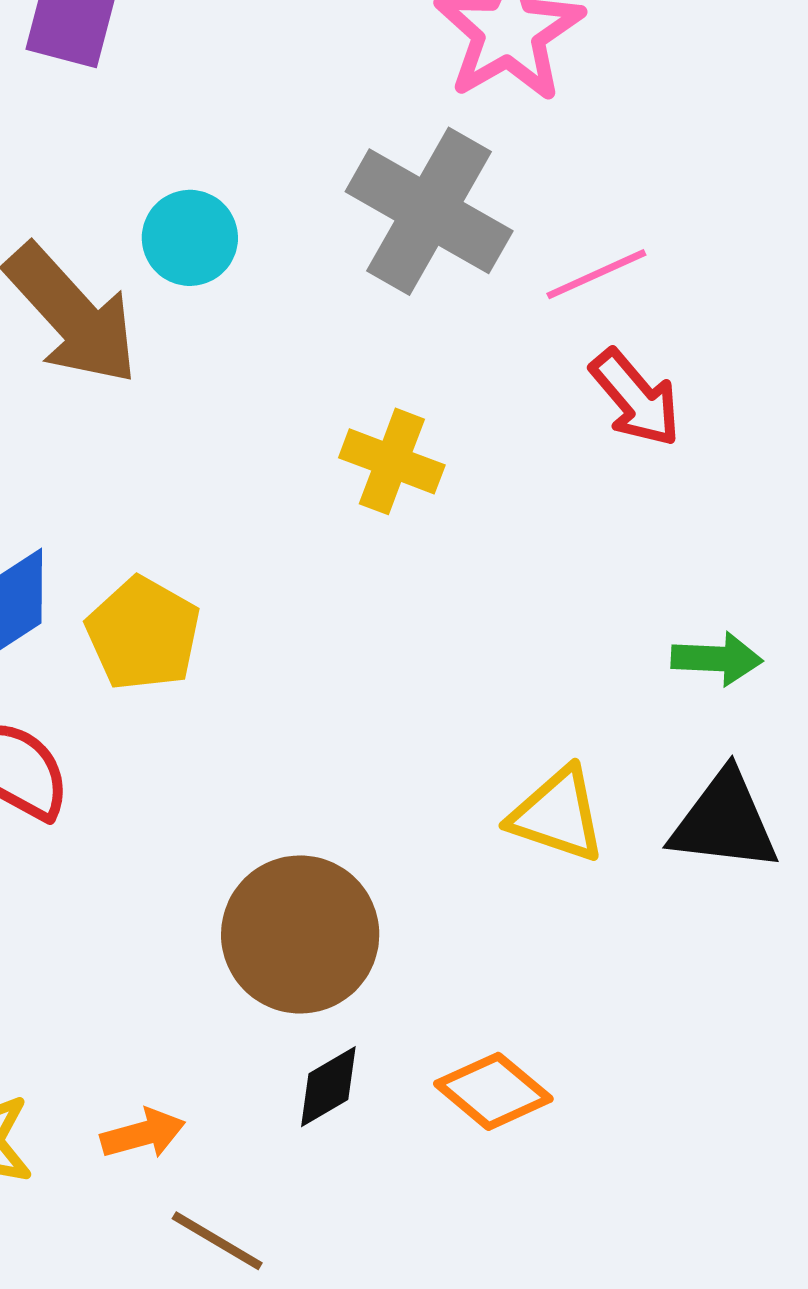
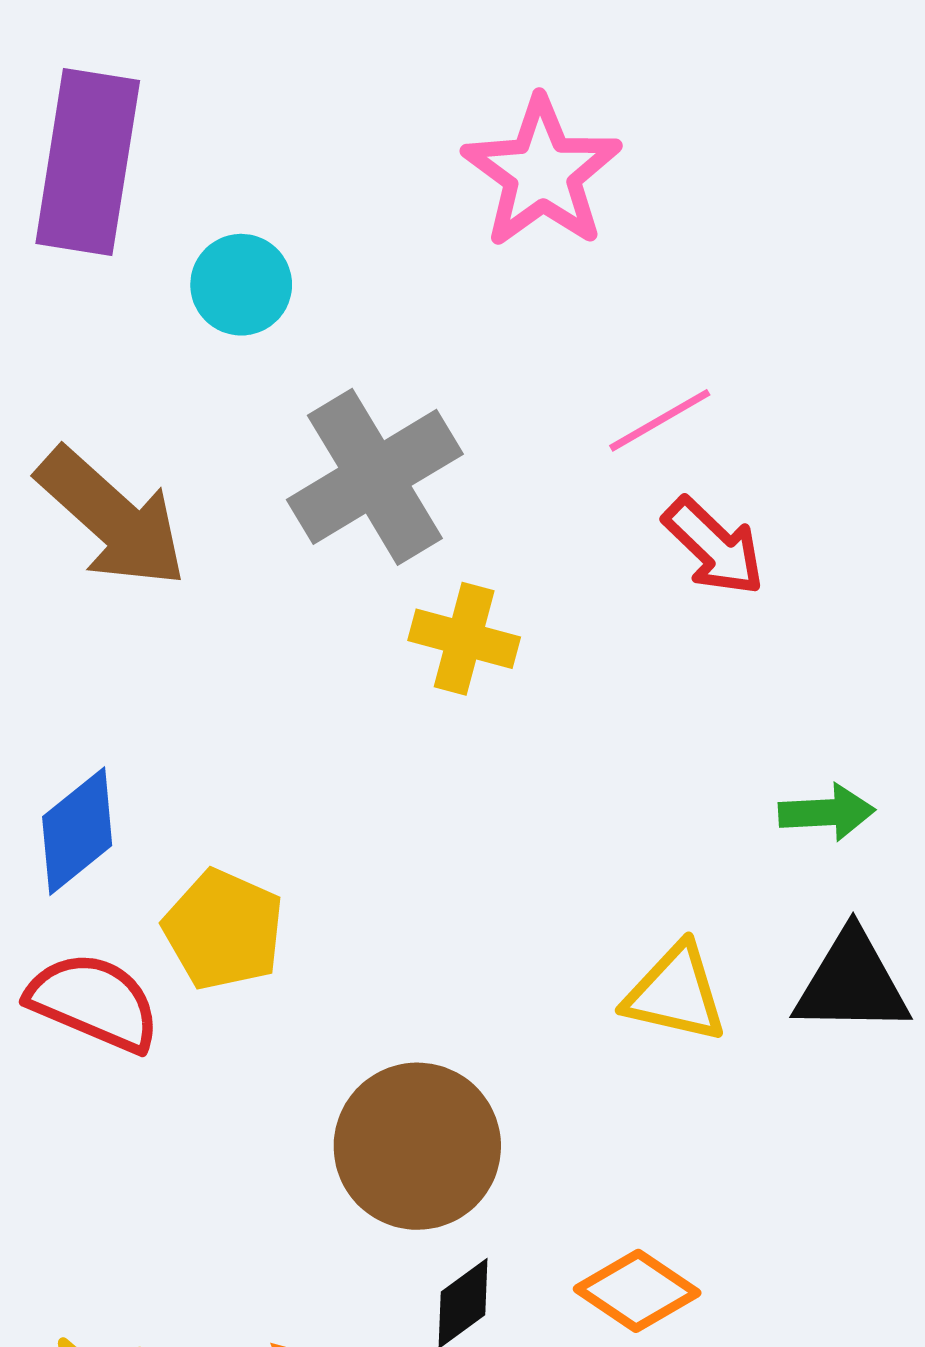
gray cross: (429, 211) -> (375, 477), moved, turned 35
cyan circle: (190, 238) -> (241, 285), moved
yellow pentagon: (143, 634) -> (224, 930), moved

